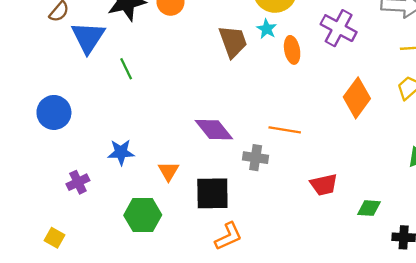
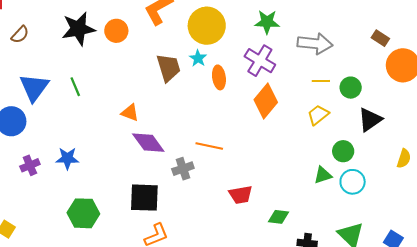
blue triangle: (88, 37) -> (34, 87), moved
orange diamond: (357, 98) -> (266, 101), moved
gray cross: (256, 158) -> (183, 169), turned -30
orange triangle: (168, 171) -> (130, 113), moved, turned -42
purple cross: (78, 182) -> (30, 165), moved

